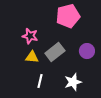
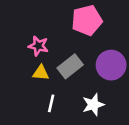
purple circle: (87, 51) -> (111, 65), size x1.5

